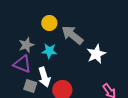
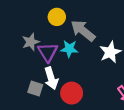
cyan star: (49, 51) -> (69, 49), moved
purple triangle: (22, 64) -> (48, 52), moved, turned 36

